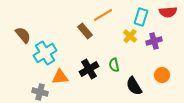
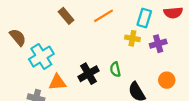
brown rectangle: (85, 31) -> (66, 16), moved
yellow cross: (130, 36) -> (132, 38), turned -32

